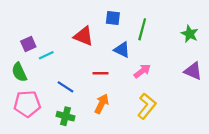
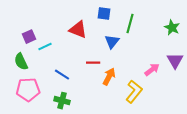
blue triangle: (122, 50) -> (112, 42), turned 42
pink arrow: (142, 71) -> (152, 70), moved
purple triangle: (193, 71) -> (175, 61), turned 36
orange arrow: (102, 104) -> (109, 77), moved

